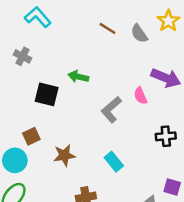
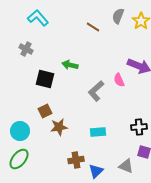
gray semicircle: (139, 34) -> (118, 16), moved, turned 56
brown square: (31, 136) -> (45, 111), moved
black cross: (166, 136) -> (139, 127), moved
cyan rectangle: (114, 162) -> (98, 132), turned -56

